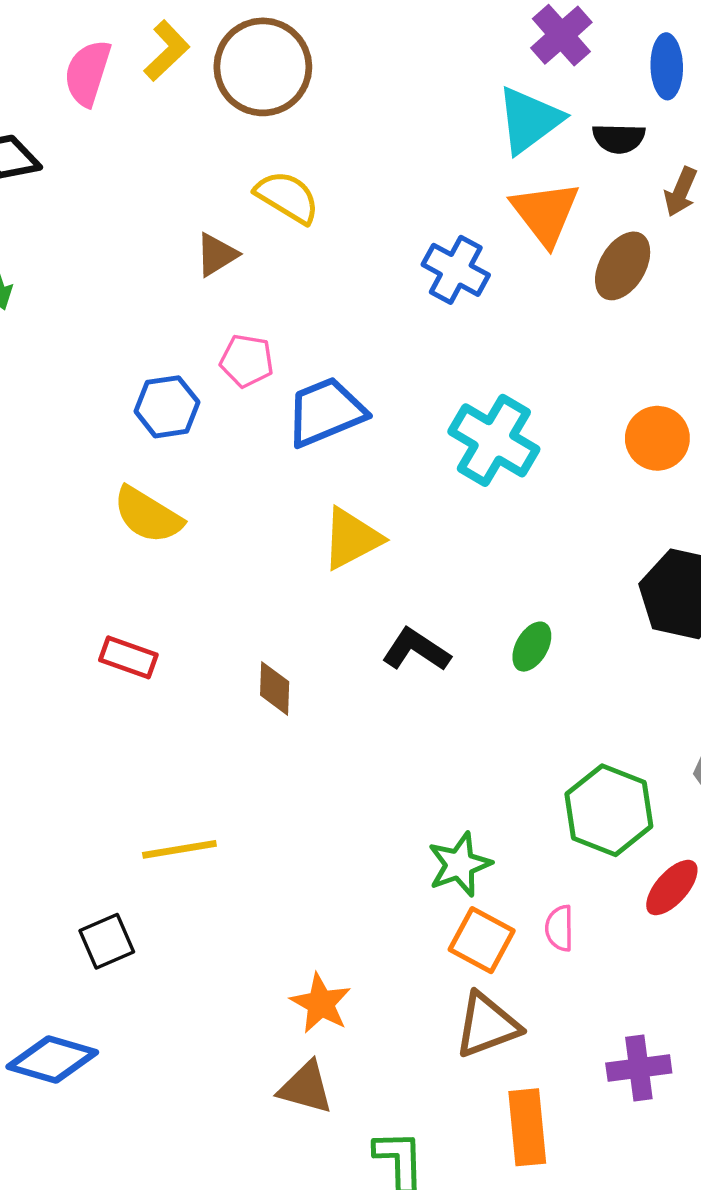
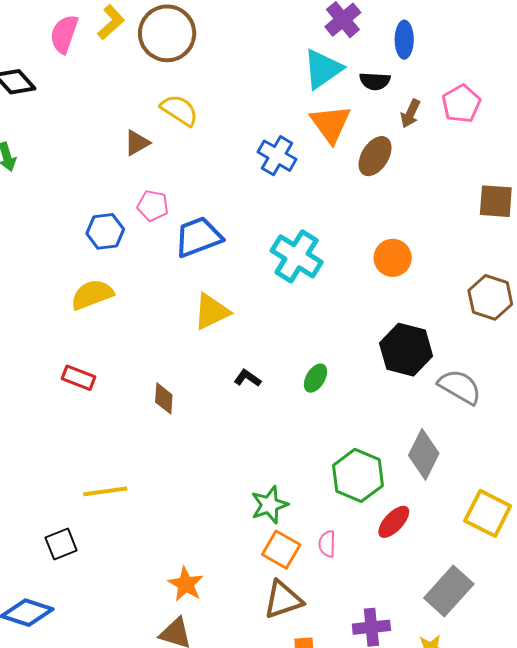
yellow semicircle: (148, 515) -> (92, 295), turned 126
black L-shape: (416, 650) -> (247, 378), size x0.7

